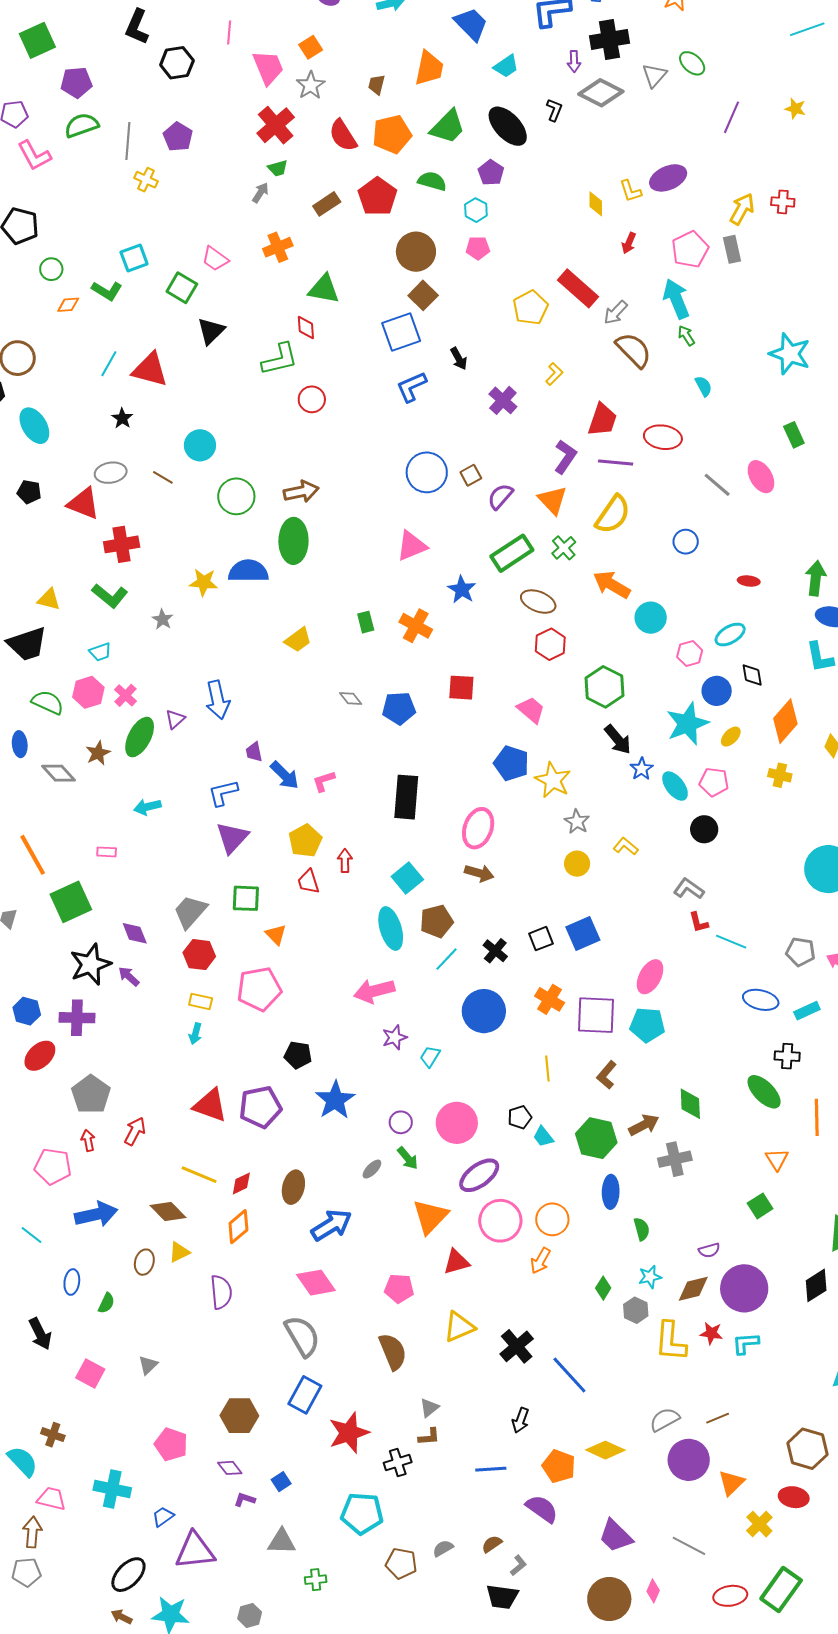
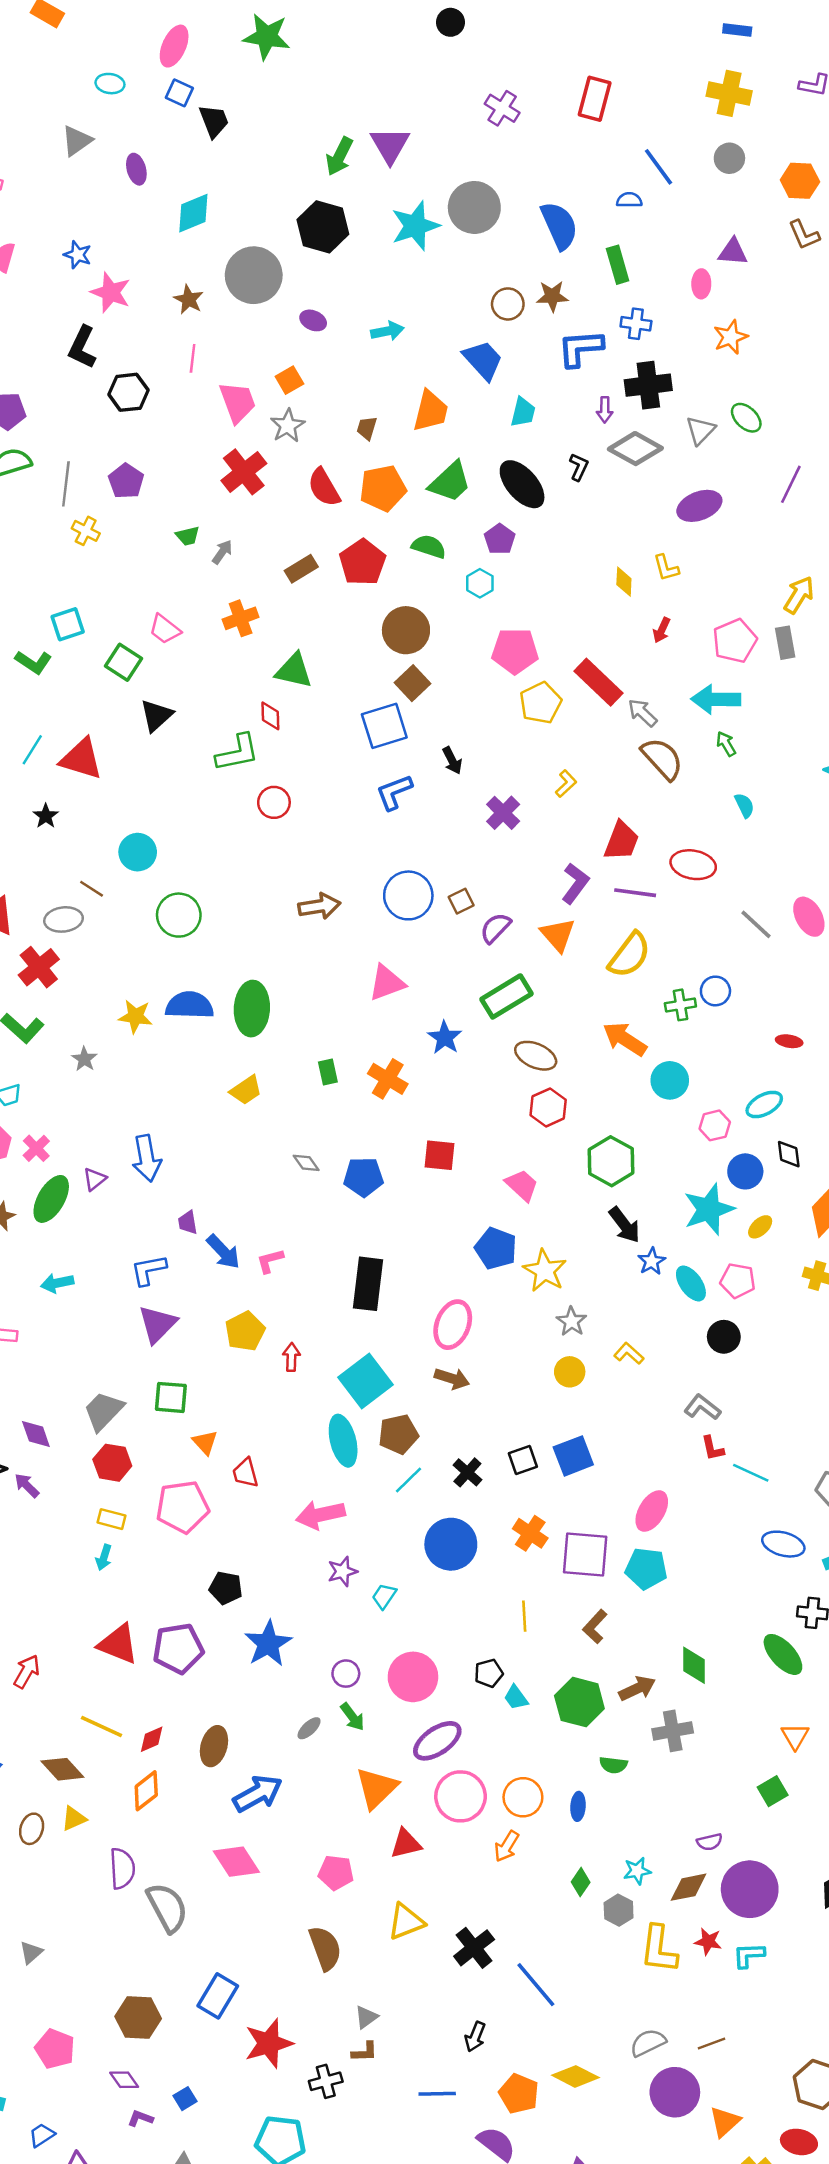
cyan trapezoid: (506, 66) -> (523, 412), turned -44
green trapezoid: (278, 168) -> (188, 536), moved
purple ellipse: (668, 178) -> (699, 506), moved
pink pentagon: (478, 248) -> (515, 651), moved, size x1.6
cyan arrow: (676, 299) -> (716, 699), turned -69
gray arrow: (616, 312) -> (642, 713), turned 88
gray ellipse: (111, 473) -> (63, 919), moved
brown arrow: (301, 492) -> (319, 906), moved
green ellipse: (293, 541) -> (252, 1009), moved
red cross: (122, 544) -> (39, 967), turned -32
green cross: (564, 548) -> (680, 1005), moved, turned 30
cyan square: (407, 878) -> (366, 1381), size x1.4
red trapezoid: (308, 882) -> (245, 1473), moved
blue ellipse: (611, 1192) -> (578, 1806), moved, size x0.7
green semicircle: (642, 1229) -> (613, 1765), moved, turned 110
gray semicircle: (302, 1336) -> (167, 1908), moved

